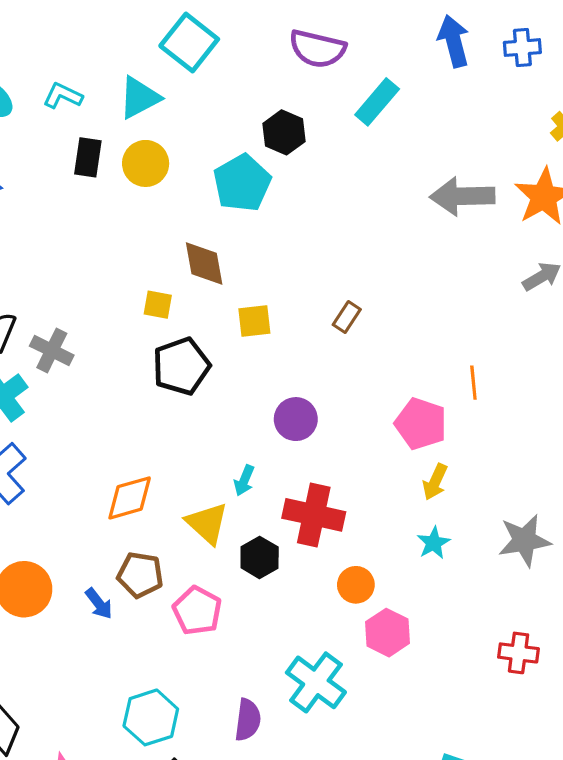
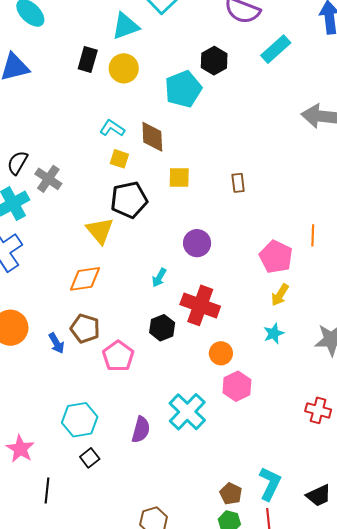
cyan L-shape: (63, 96) -> (112, 128), moved
brown rectangle: (347, 317) -> (238, 183), turned -48
yellow triangle: (207, 523) -> (100, 231), moved

